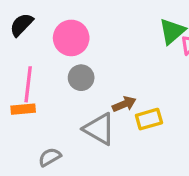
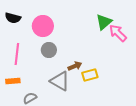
black semicircle: (22, 25) -> (13, 18), turned -119
orange rectangle: (23, 109) -> (13, 81), moved

